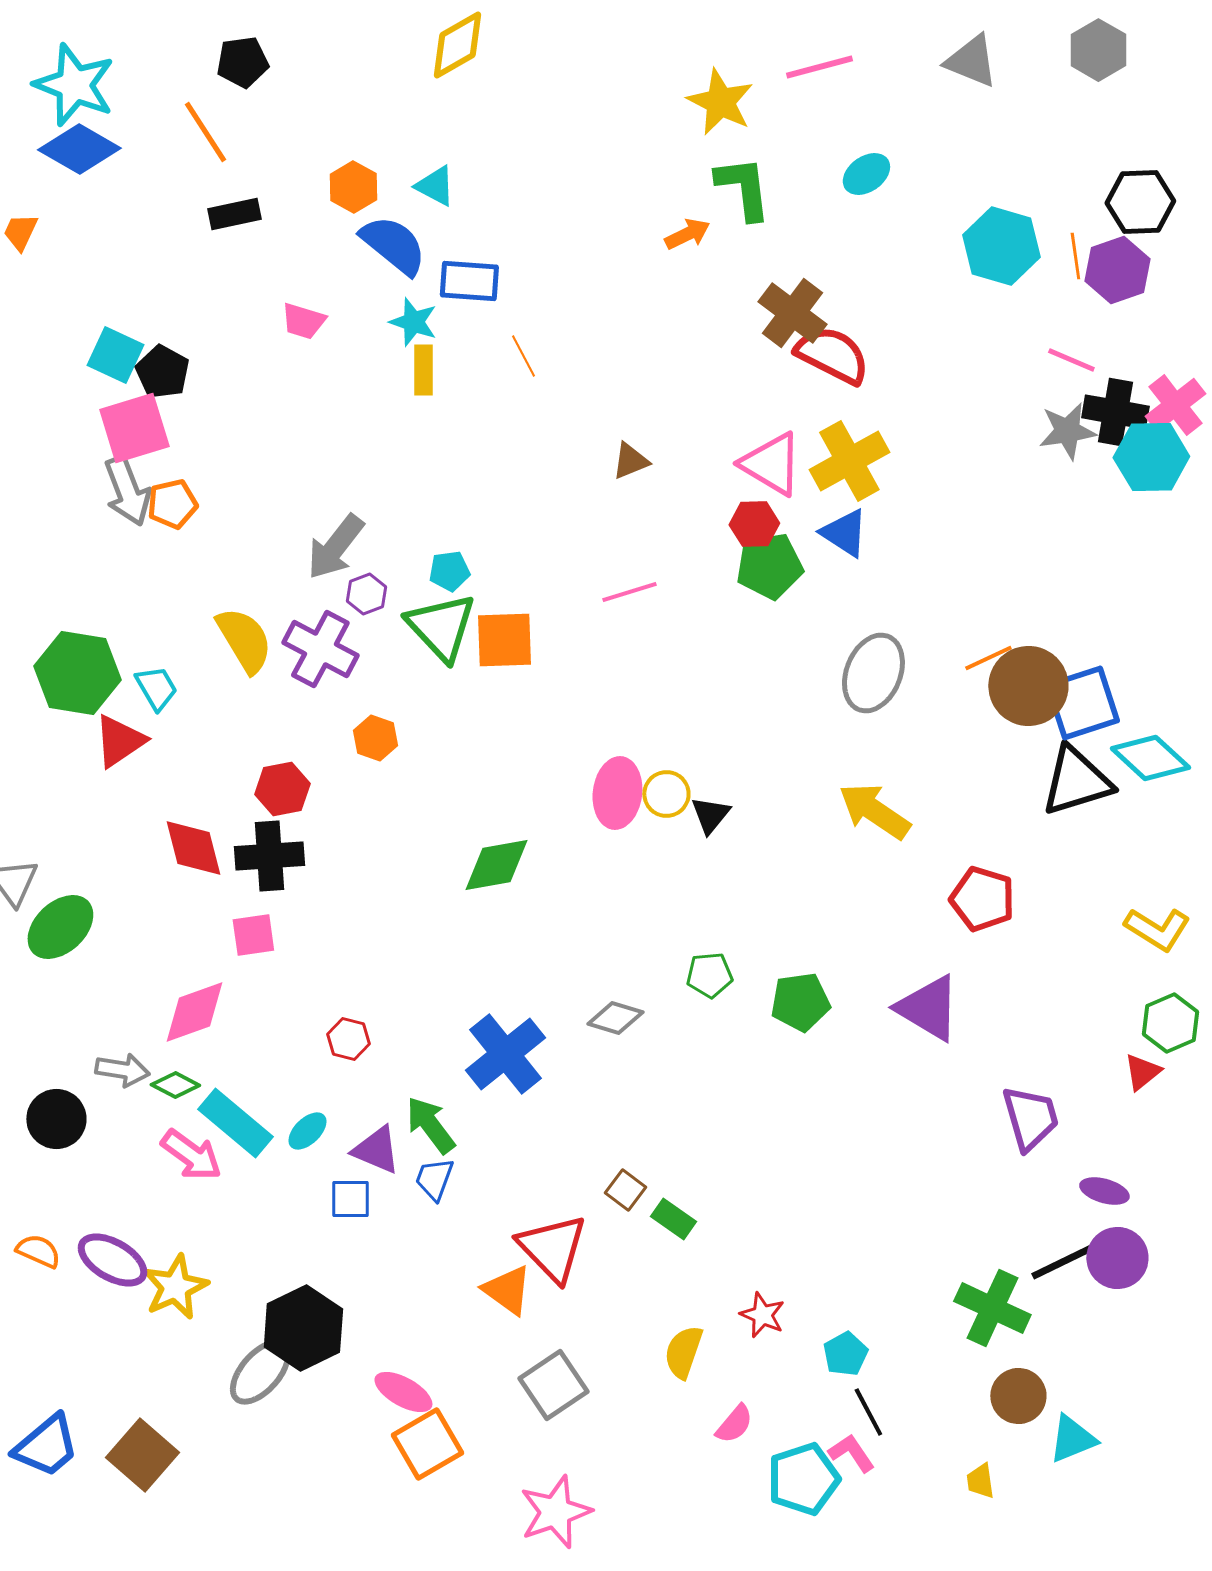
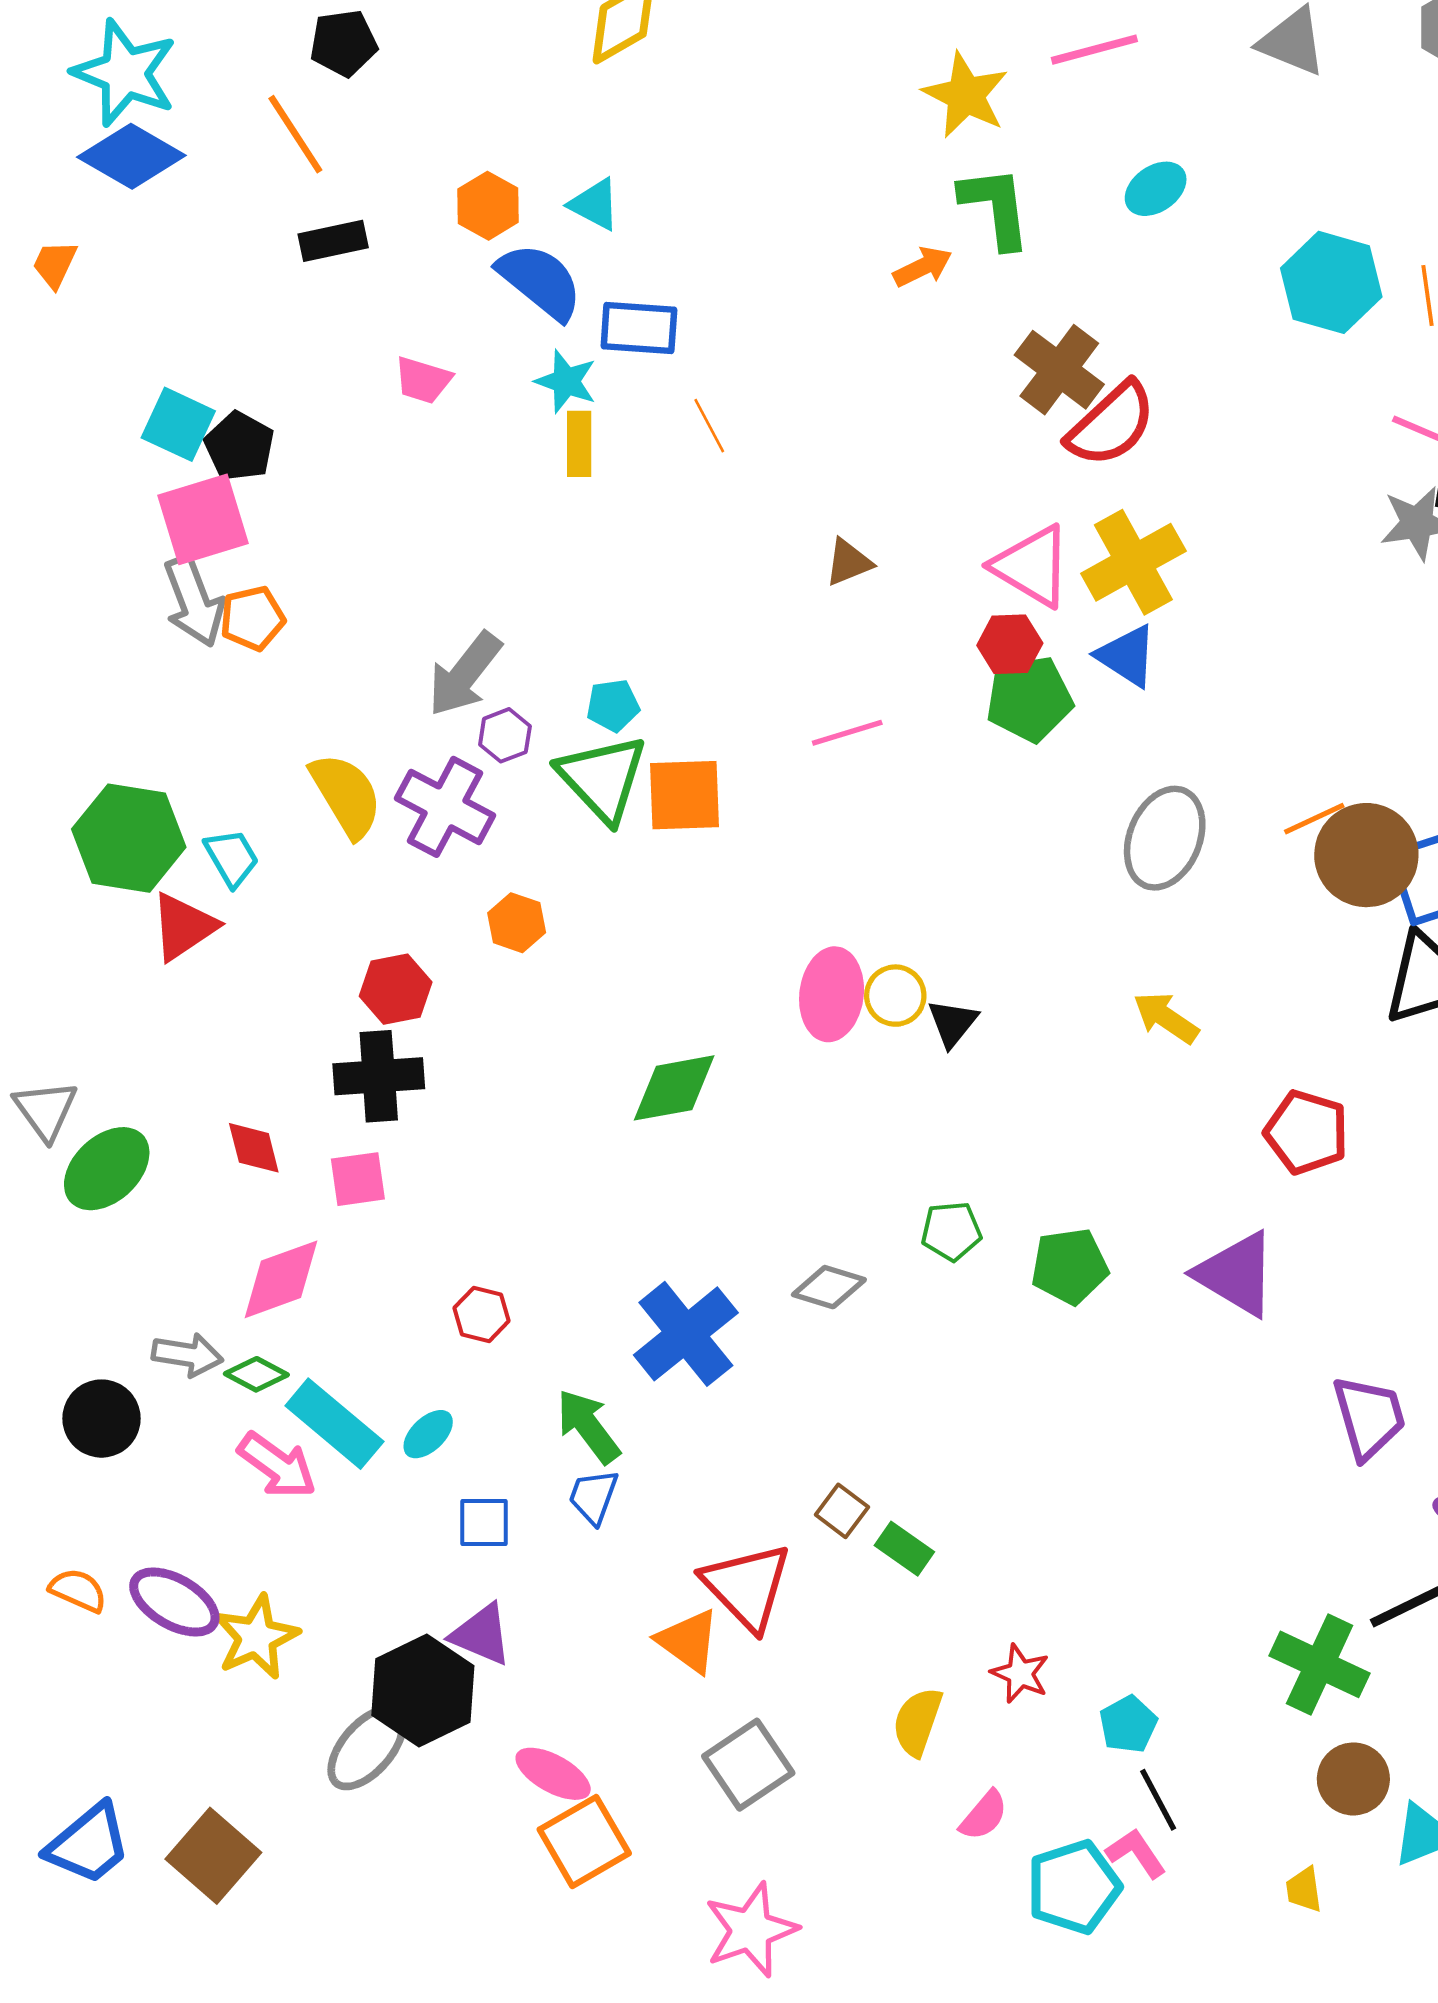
red semicircle: (832, 355) -> (1111, 424), turned 110
yellow arrow: (874, 811) -> (1166, 1018), size x0.7
red diamond: (193, 848) -> (254, 1148), moved, size x0.7
purple triangle: (376, 1150) -> (481, 1635), moved

